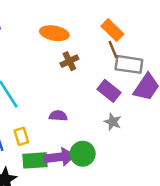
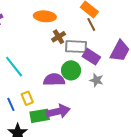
gray rectangle: (129, 64) -> (76, 47), moved
purple semicircle: (58, 116) -> (54, 80), size x1.5
green circle: (83, 154) -> (71, 70), moved

